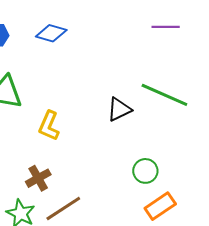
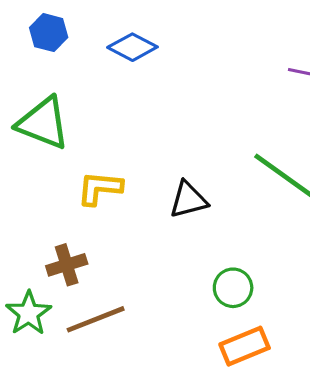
black triangle: (119, 109) -> (188, 200), moved
yellow L-shape: (49, 126) -> (100, 188), turned 60

